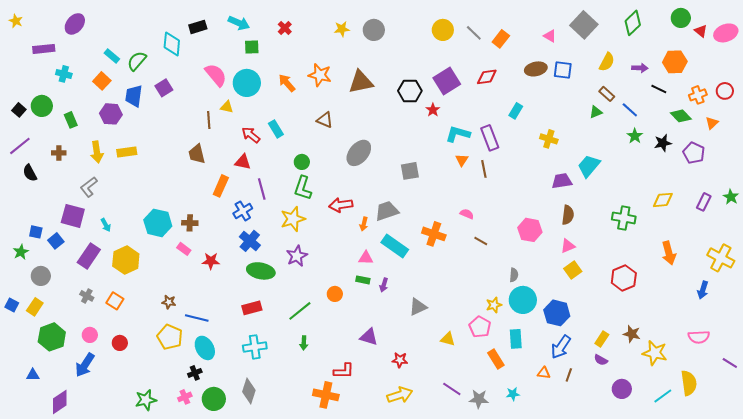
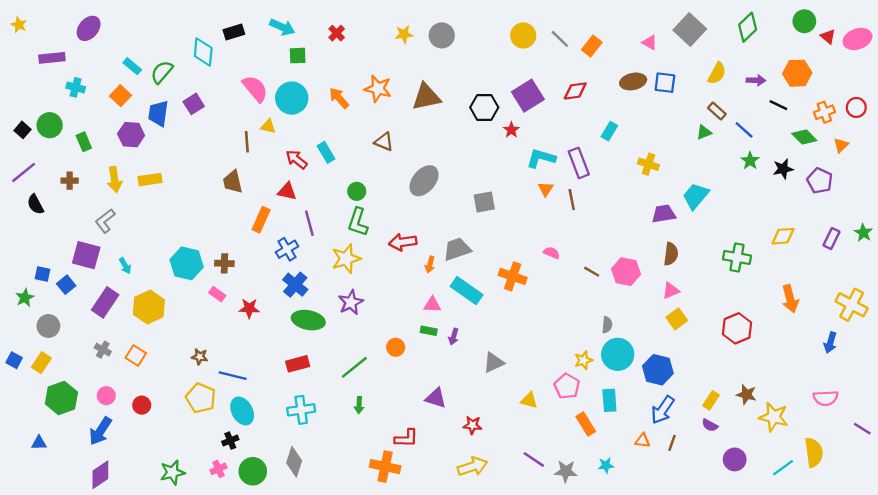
brown line: (481, 241) -> (592, 272), moved
purple diamond: (60, 402) -> (100, 475), moved

